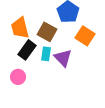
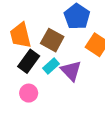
cyan rectangle: (46, 54) -> (51, 66), turned 40
pink circle: (18, 77) -> (29, 93), moved

